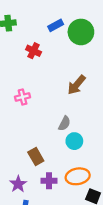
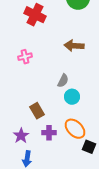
red cross: (34, 51) -> (35, 15), size x1.5
brown arrow: (77, 85) -> (74, 46), turned 54
orange ellipse: (78, 176) -> (75, 129), turned 55

